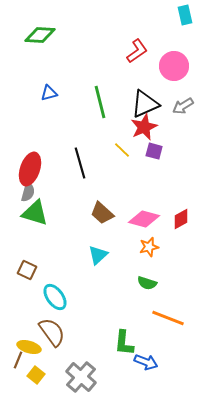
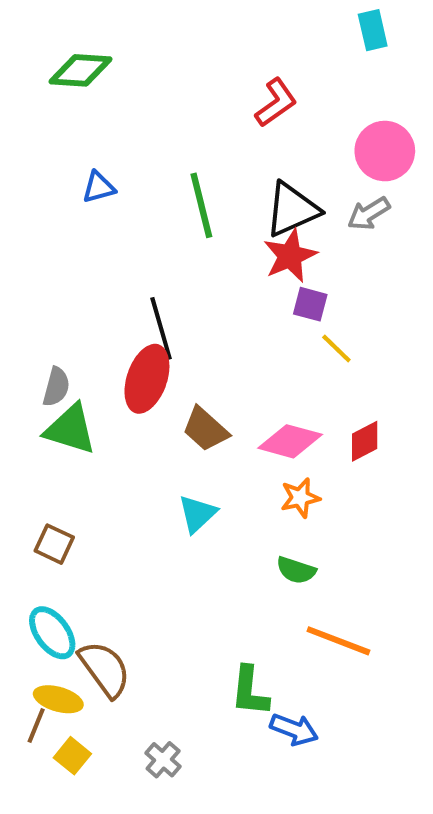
pink circle: (174, 66) -> (385, 151), moved
yellow line: (122, 150) -> (336, 349), moved
red ellipse: (30, 169) -> (147, 379), moved
cyan ellipse: (55, 297) -> (52, 633), moved
gray cross: (81, 377) -> (163, 760), size x0.6

